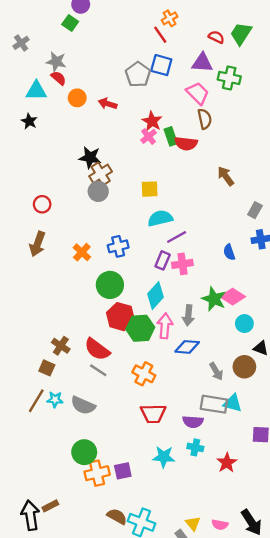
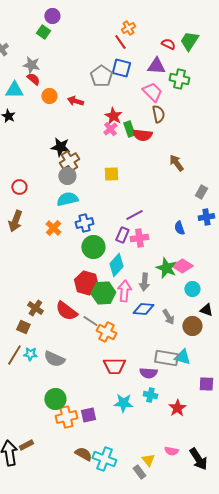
cyan semicircle: (160, 218) -> (67, 199), moved
green circle: (110, 285) -> (93, 247), moved
gray line: (98, 370) -> (90, 321), moved
gray arrow: (216, 371) -> (168, 317), moved
pink semicircle: (220, 525) -> (171, 451), moved

